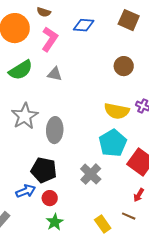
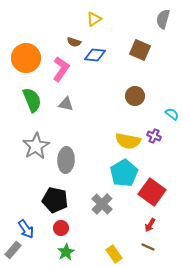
brown semicircle: (44, 12) -> (74, 42), moved
green semicircle: (21, 70) -> (32, 100), turned -80
blue arrow: (26, 191) -> (26, 229), moved, turned 78
brown line: (129, 216) -> (148, 247), moved

